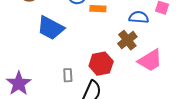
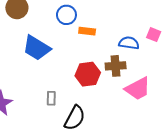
brown cross: (127, 40) -> (116, 66), turned 30
red hexagon: (101, 64) -> (88, 74), moved

